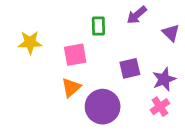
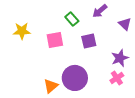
green rectangle: (98, 26) -> (72, 19), turned -40
purple square: (130, 68) -> (89, 41), moved
orange triangle: (71, 87) -> (51, 86), moved

